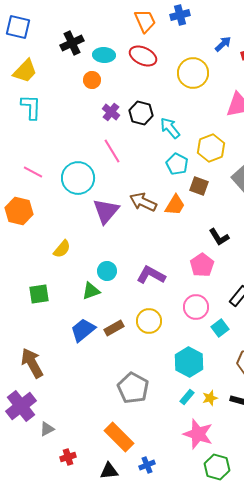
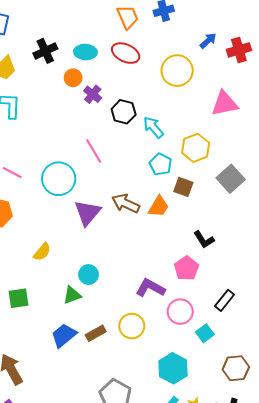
black cross: (72, 43) -> (45, 51), moved
purple cross: (111, 112) -> (93, 94), moved
purple L-shape: (151, 275) -> (150, 288), moved

